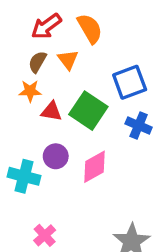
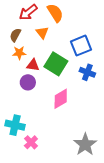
brown semicircle: (37, 62) -> (15, 35), moved
purple circle: (56, 156) -> (28, 82), moved
cyan cross: (24, 176) -> (15, 125), moved

